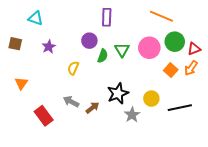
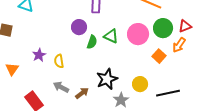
purple star: (49, 47) -> (39, 55), moved
red triangle: (194, 49) -> (185, 26), moved
green triangle: (122, 50) -> (111, 36), turned -35
yellow semicircle: (73, 68) -> (59, 61), moved, turned -32
orange arrow: (191, 68) -> (179, 45), moved

